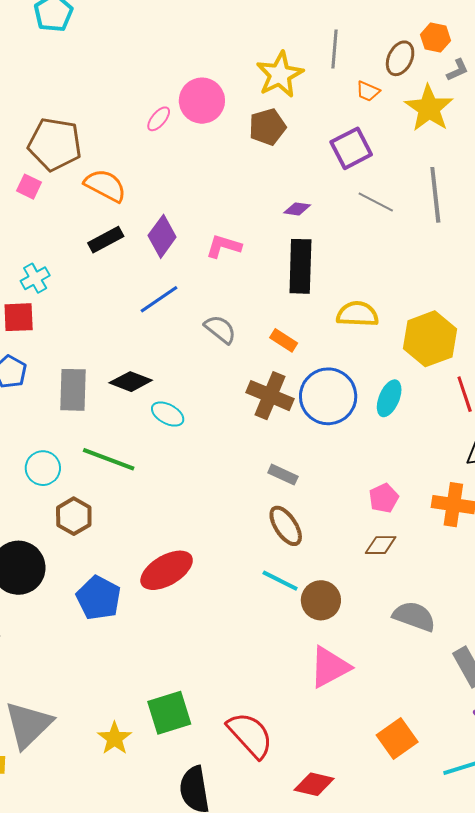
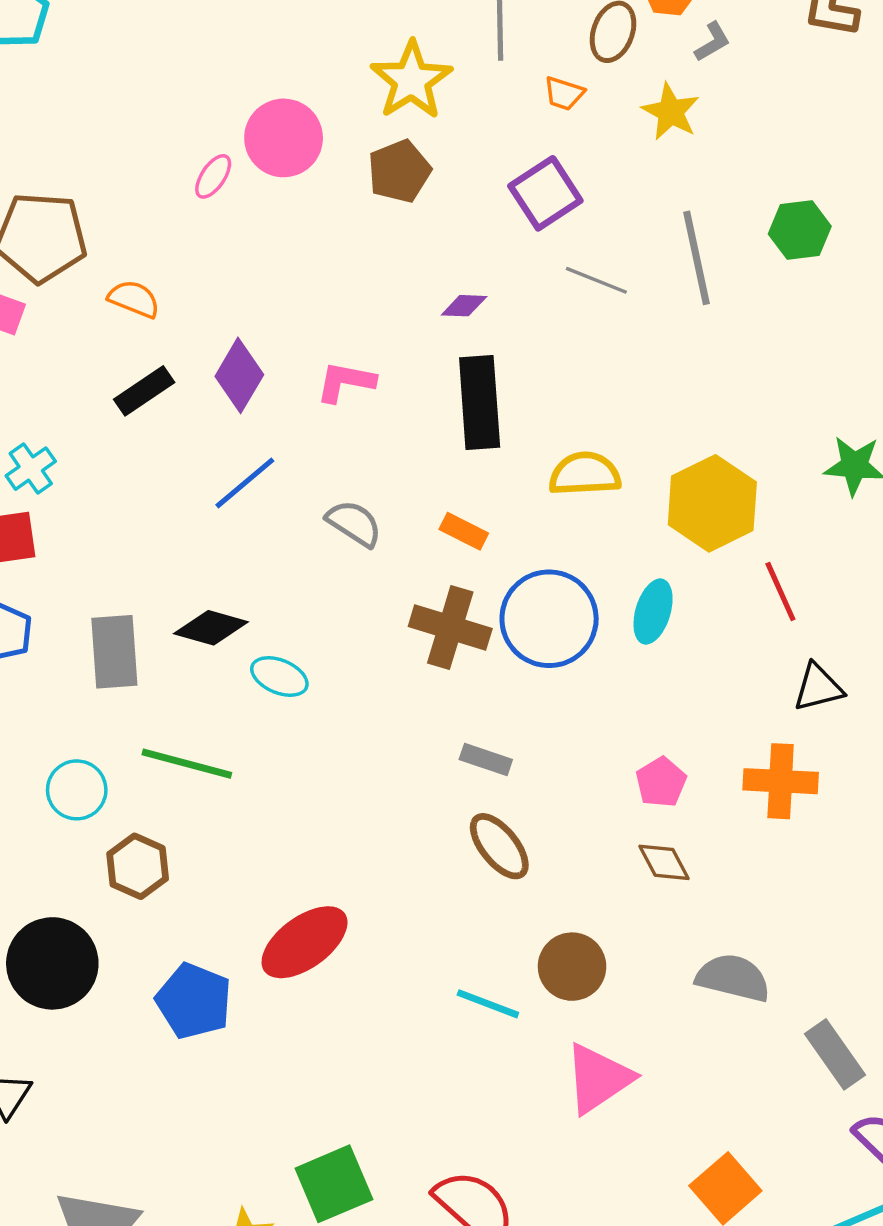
yellow star: (429, 108) -> (671, 112), size x0.7
orange semicircle: (105, 186) -> (134, 299), size x0.7
brown diamond: (381, 545) -> (664, 862), turned 68
cyan line: (280, 581) -> (488, 1004), moved

